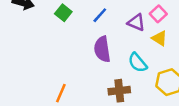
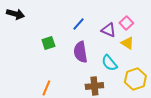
green square: (63, 13) -> (48, 43), moved, turned 32

